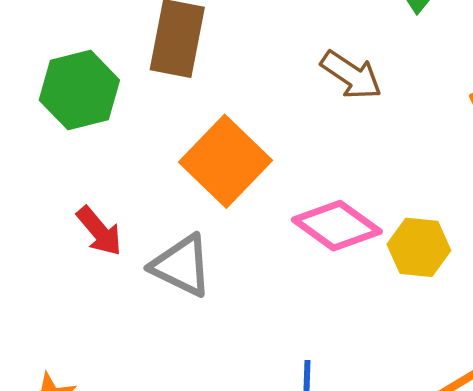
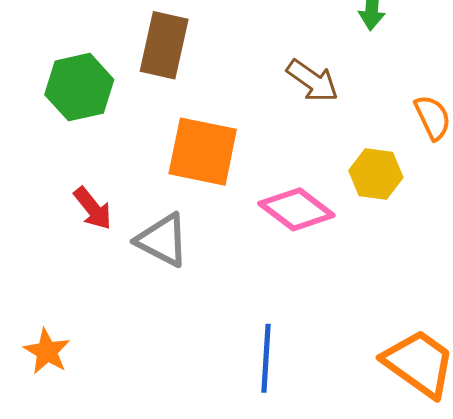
orange square: (226, 161) -> (203, 152), turned -34
yellow hexagon: (419, 247) -> (376, 174), moved

